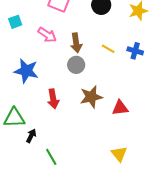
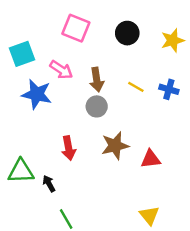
cyan square: (15, 22) -> (22, 54), size x1.5
blue star: (26, 71) -> (37, 94), moved
black arrow: (31, 136) -> (49, 184), moved, turned -56

